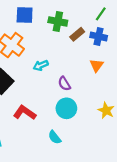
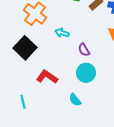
cyan arrow: (41, 65) -> (62, 33), turned 40

